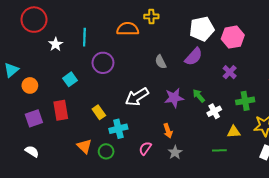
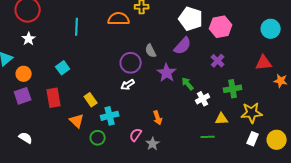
white pentagon: (202, 29) -> (191, 19), turned 30
white star: (56, 44) -> (29, 39), moved
purple circle: (103, 63) -> (131, 63), moved
white arrow: (137, 97) -> (128, 85), size x0.6
purple star: (174, 98) -> (167, 73), moved, turned -30
purple square: (34, 118) -> (23, 96), moved
orange triangle: (84, 146) -> (77, 121), moved
gray star: (175, 152) -> (153, 144), moved

